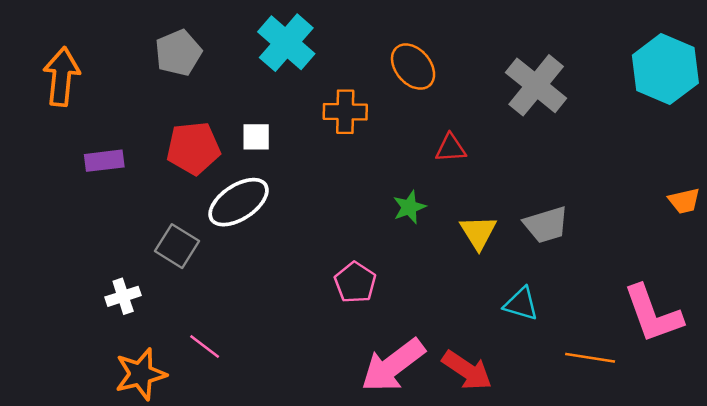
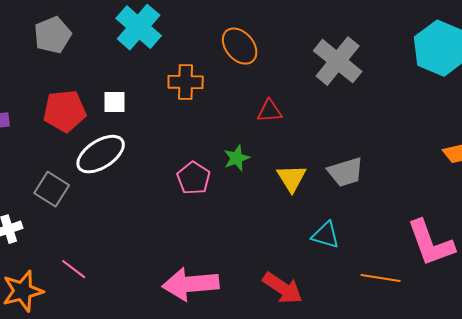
pink pentagon: (355, 282) -> (194, 178), moved
pink arrow: (393, 365) -> (191, 284), moved, turned 32

